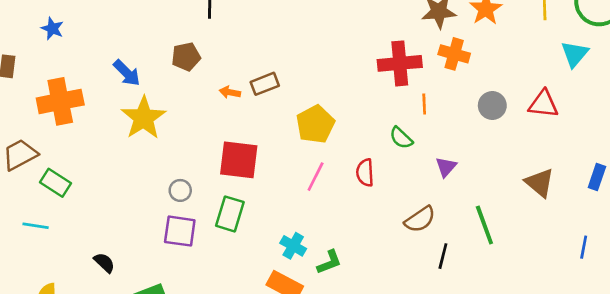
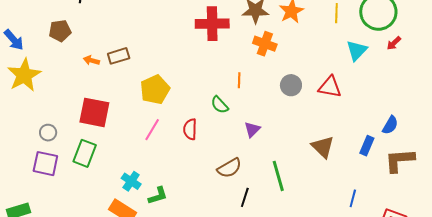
red cross: (400, 63) -> (212, 24), moved

